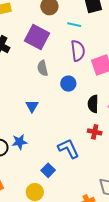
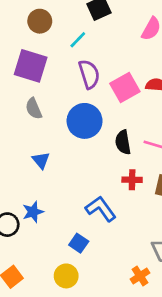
cyan line: (74, 25) -> (78, 40), turned -48
gray semicircle: (43, 68) -> (34, 109), moved
blue circle: (68, 84) -> (85, 121), size x1.6

